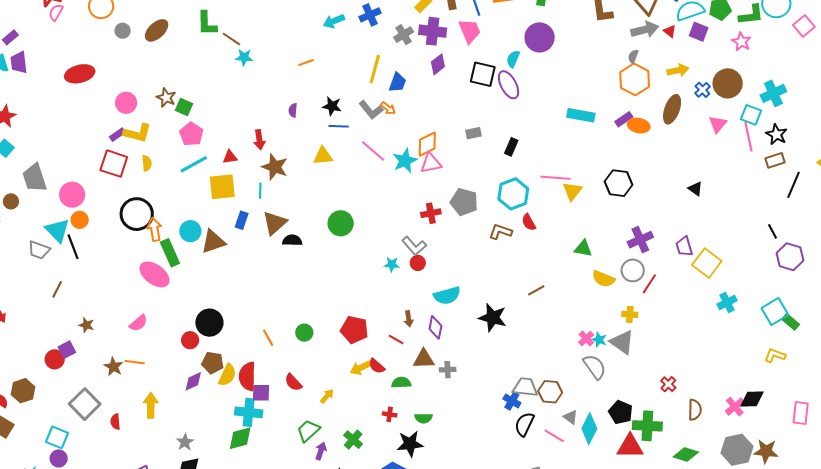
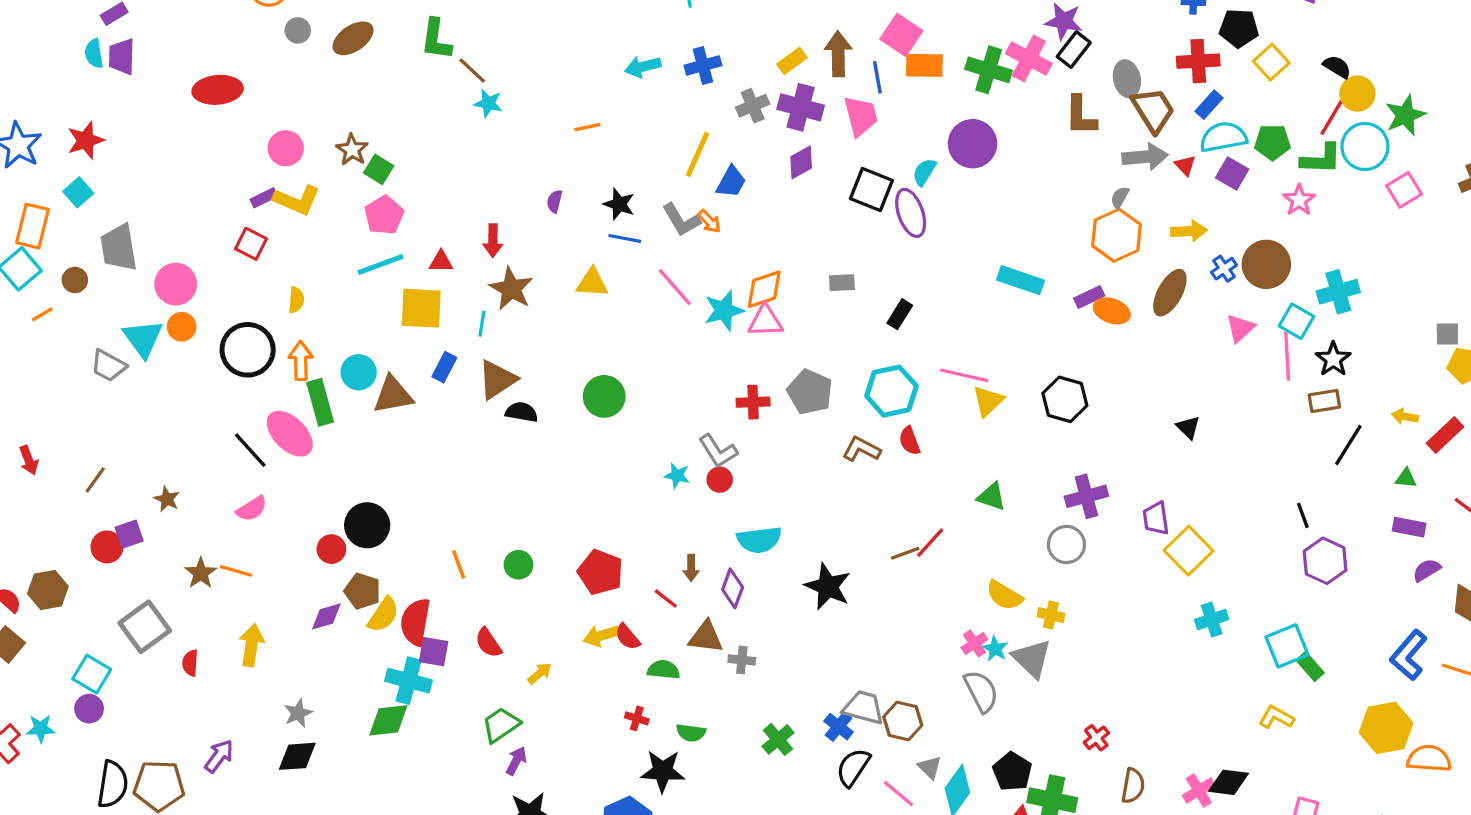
yellow semicircle: (147, 163) -> (296, 300), moved
red square: (114, 164) -> (251, 244), size x0.7
black circle: (137, 214) -> (248, 350), moved
black line: (73, 247) -> (250, 450), moved, turned -30
yellow semicircle: (603, 279) -> (1004, 595), moved
red line: (649, 284) -> (930, 543), moved
brown line: (57, 289) -> (95, 480), moved
green cross: (353, 440) -> (778, 739), moved

